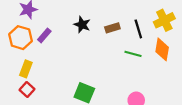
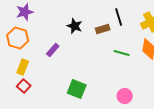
black line: (138, 29) -> (119, 17), moved
purple rectangle: (44, 35) -> (53, 50), moved

